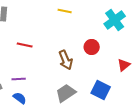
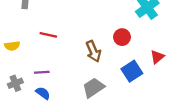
blue square: (101, 90) -> (132, 71), moved, turned 30

